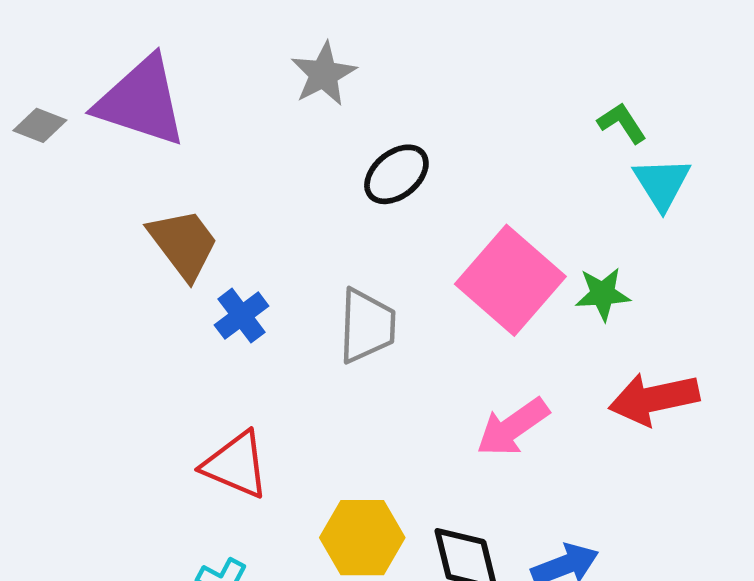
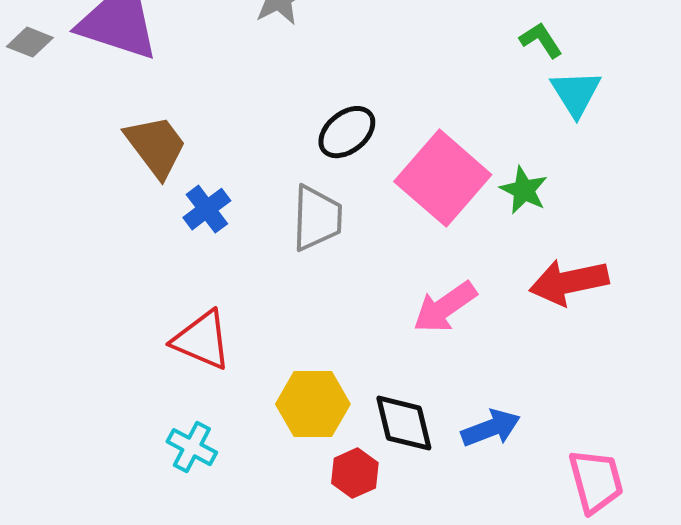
black ellipse: (396, 174) -> (347, 132), moved
green star: (603, 294) -> (524, 190), turned 30

